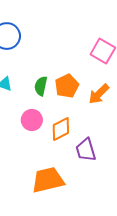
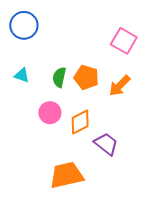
orange pentagon: (67, 86) -> (86, 77), turned -30
purple trapezoid: (86, 150) -> (106, 144), turned 145

